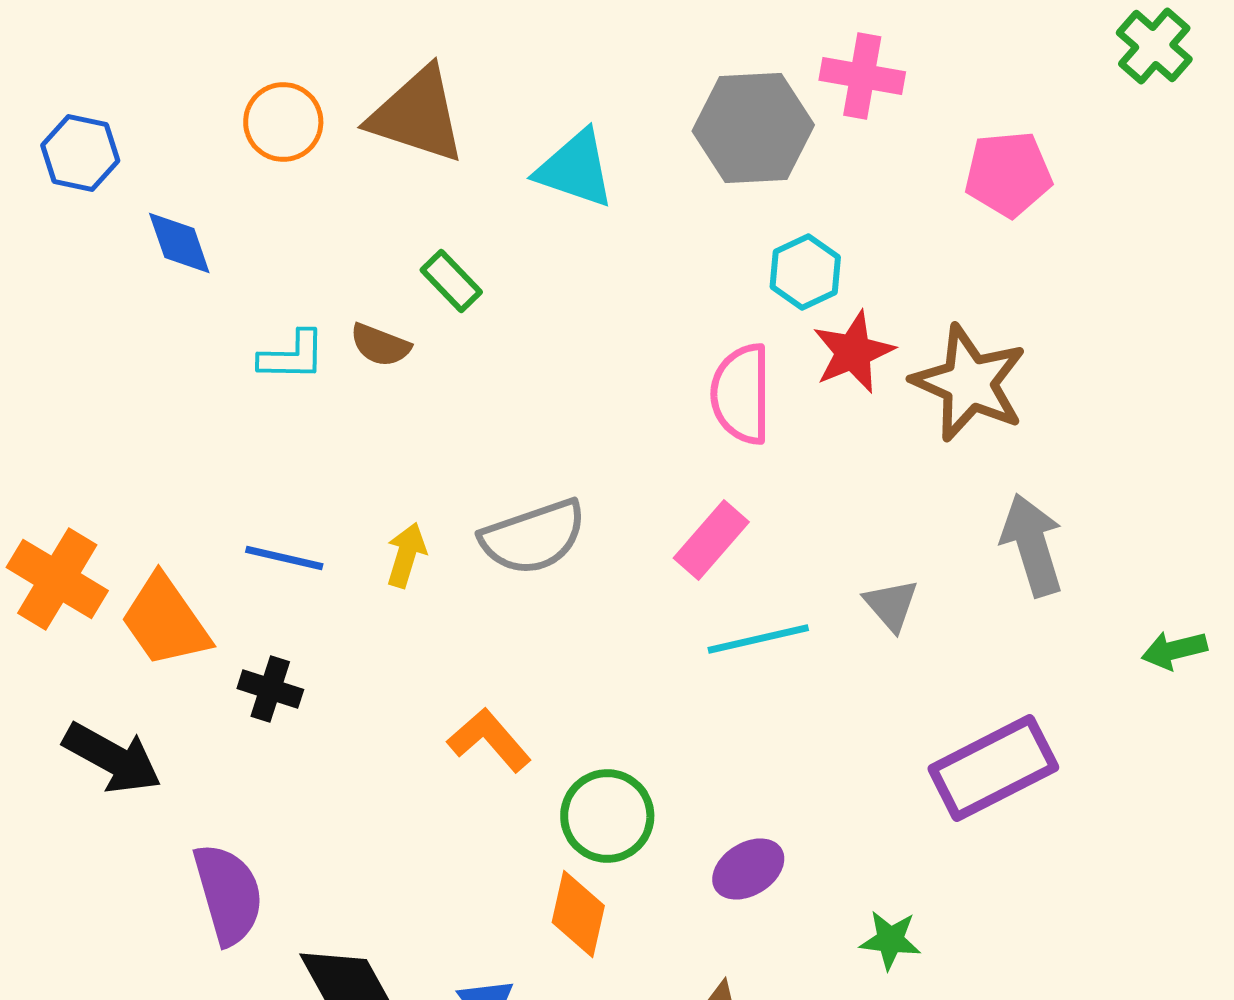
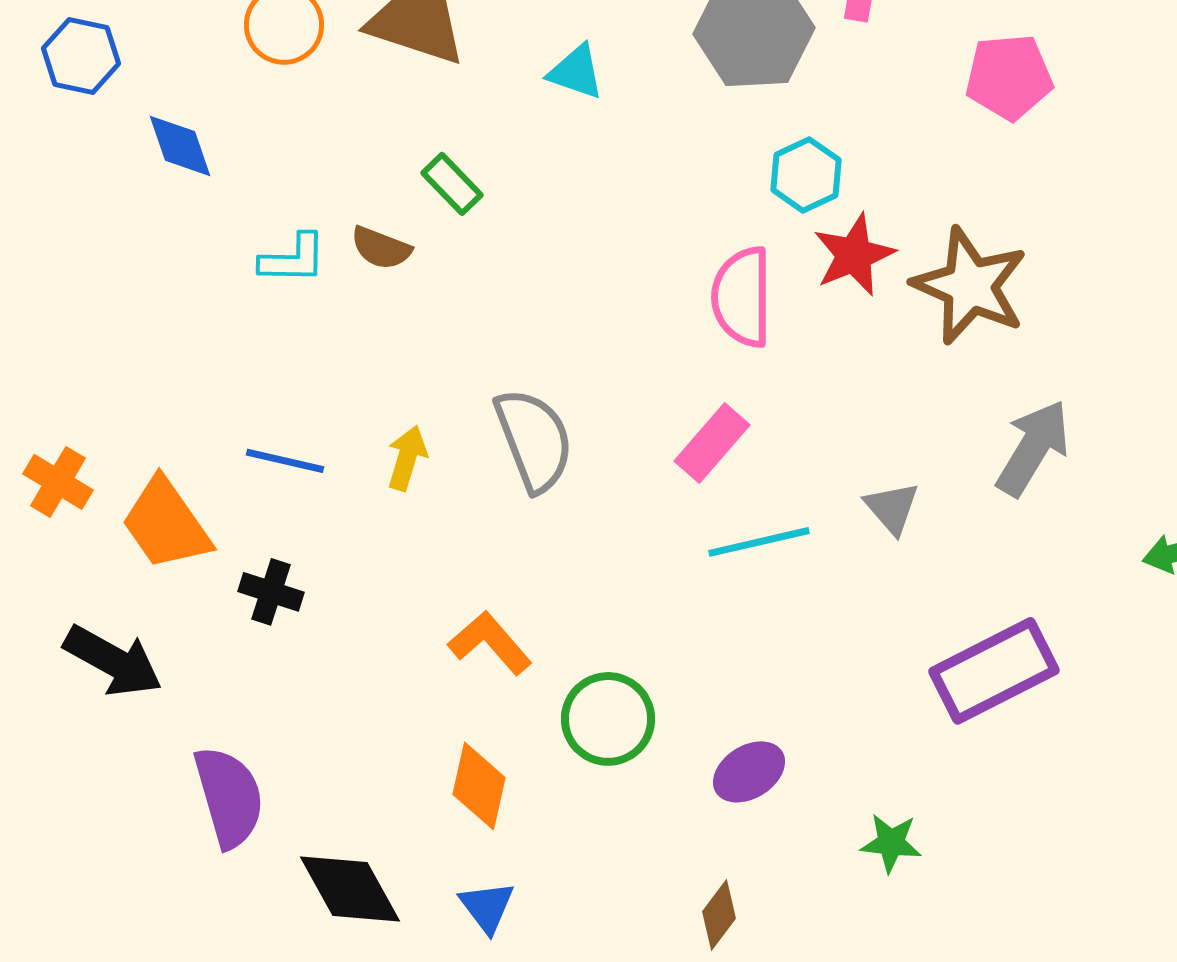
cyan triangle: (575, 169) -> (576, 72), size x0.7
gray semicircle: (533, 537) -> (534, 440), turned -92
gray arrow: (1032, 545) -> (1033, 448), turned 48
orange cross: (57, 579) -> (58, 482), size x0.7
orange diamond: (578, 914) -> (479, 786), moved

